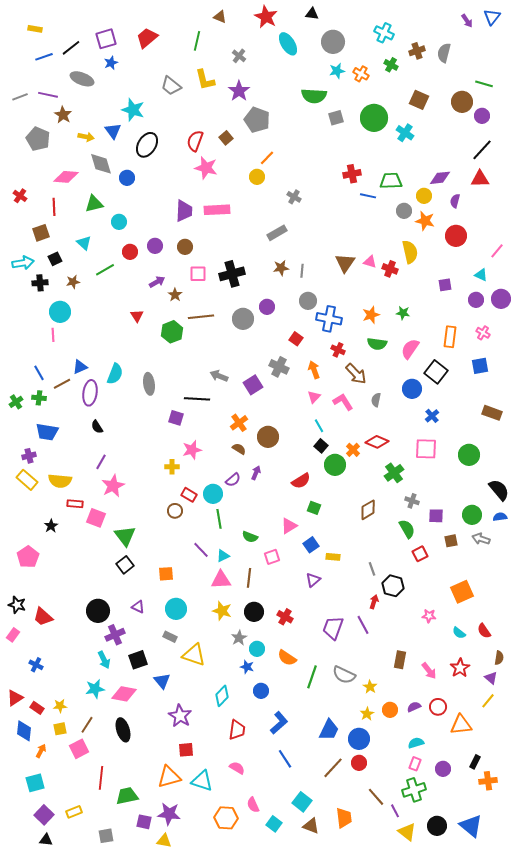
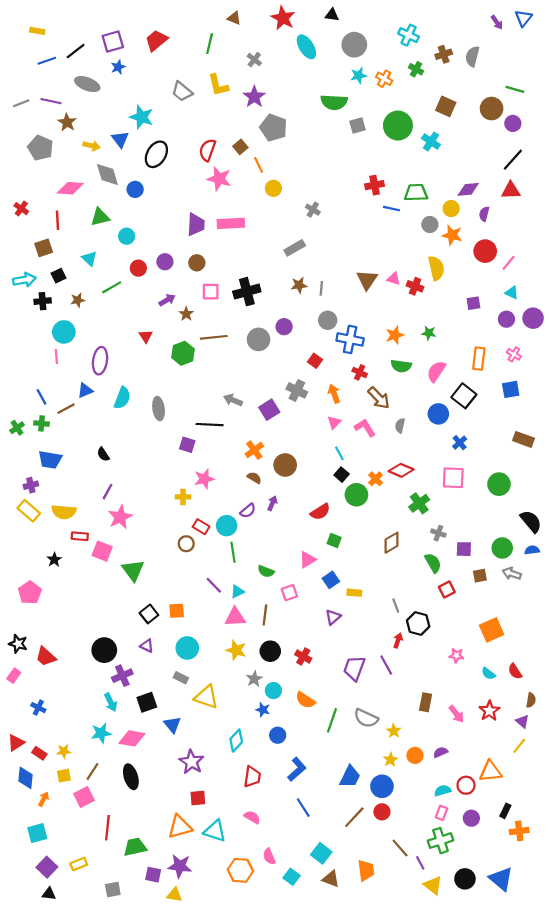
orange line: (267, 158) -> (259, 165), moved, turned -70
pink line: (497, 251) -> (509, 263), moved
purple ellipse: (90, 393) -> (100, 361), moved
black square: (125, 565) -> (149, 614), moved
red circle: (438, 707) -> (466, 785), moved

